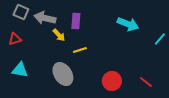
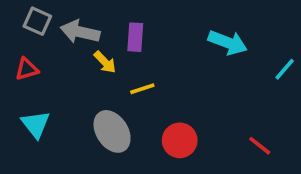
cyan triangle: (20, 70) -> (36, 124), turned 42
red circle: (112, 81) -> (180, 140), moved

